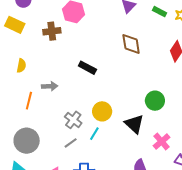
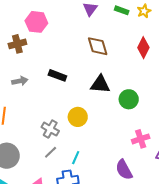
gray arrow: (50, 86) -> (20, 81), moved
black triangle: (134, 124) -> (100, 84), moved, turned -30
cyan line: (94, 134) -> (76, 158), moved
pink cross: (162, 142) -> (141, 139), turned 30

